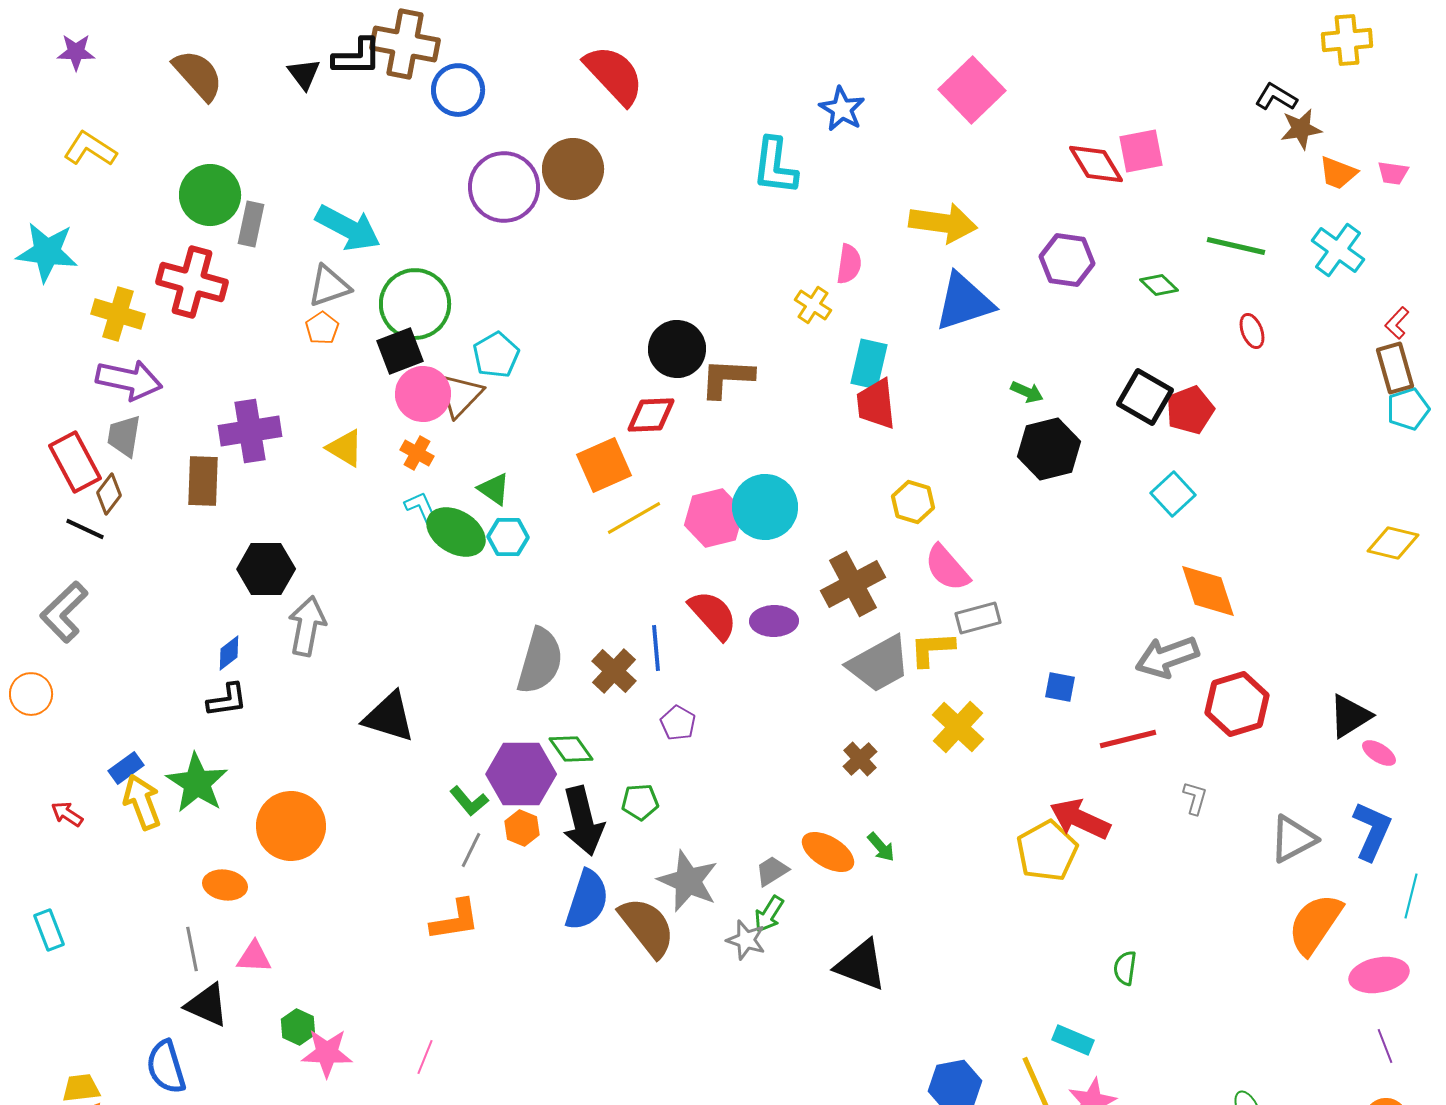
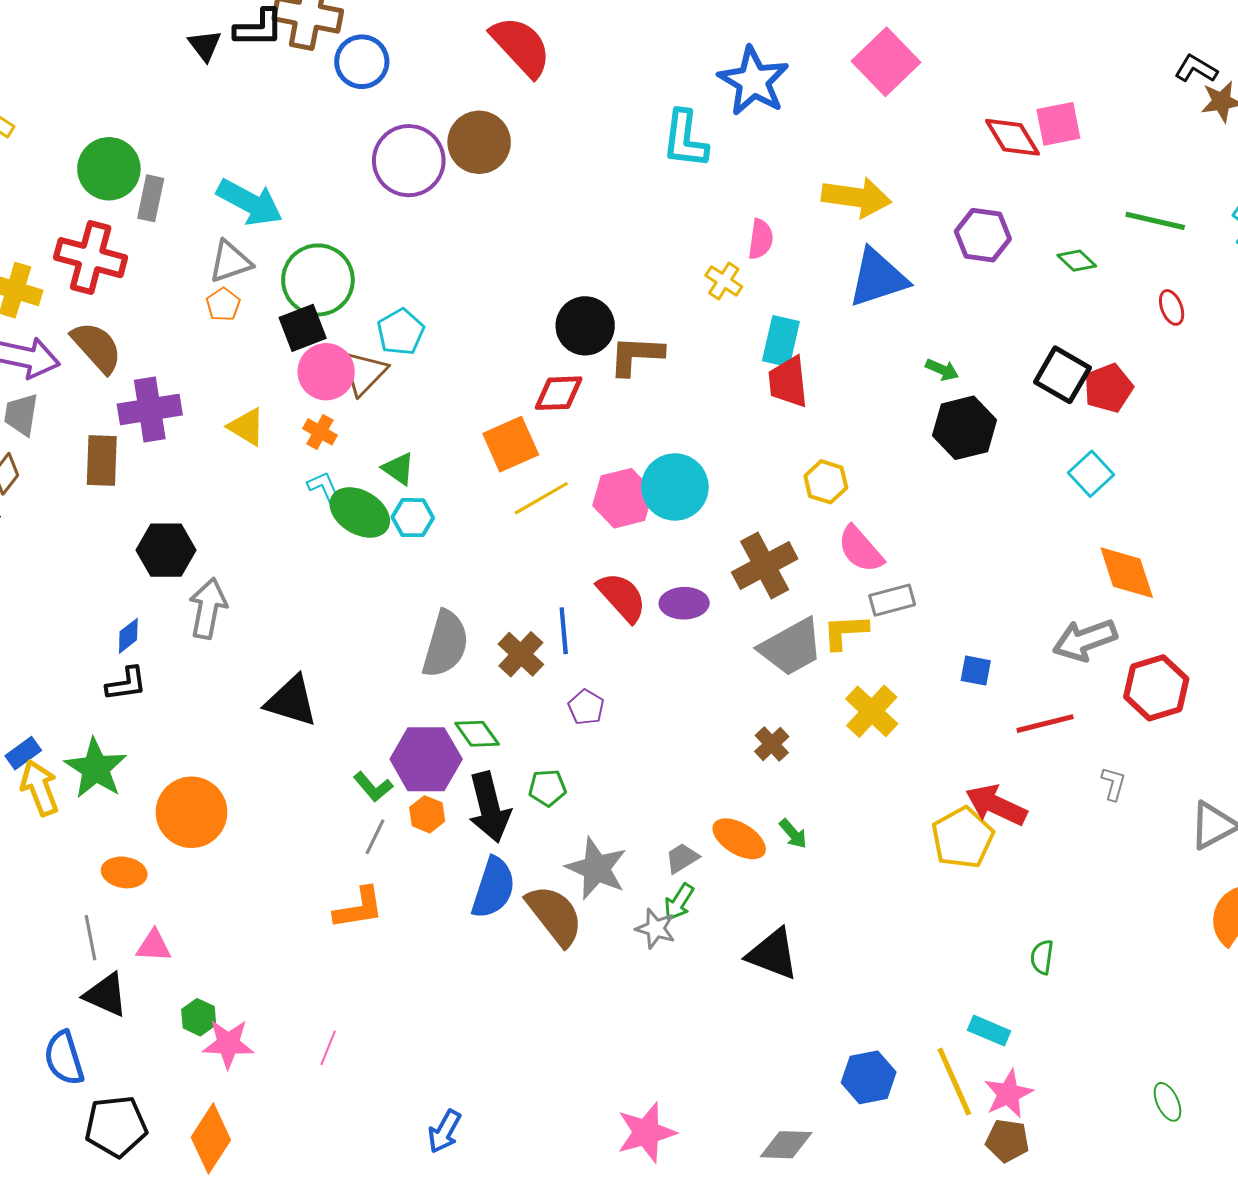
brown semicircle: (198, 75) -> (97, 347), moved
blue star: (842, 109) -> (753, 81), size x1.5

